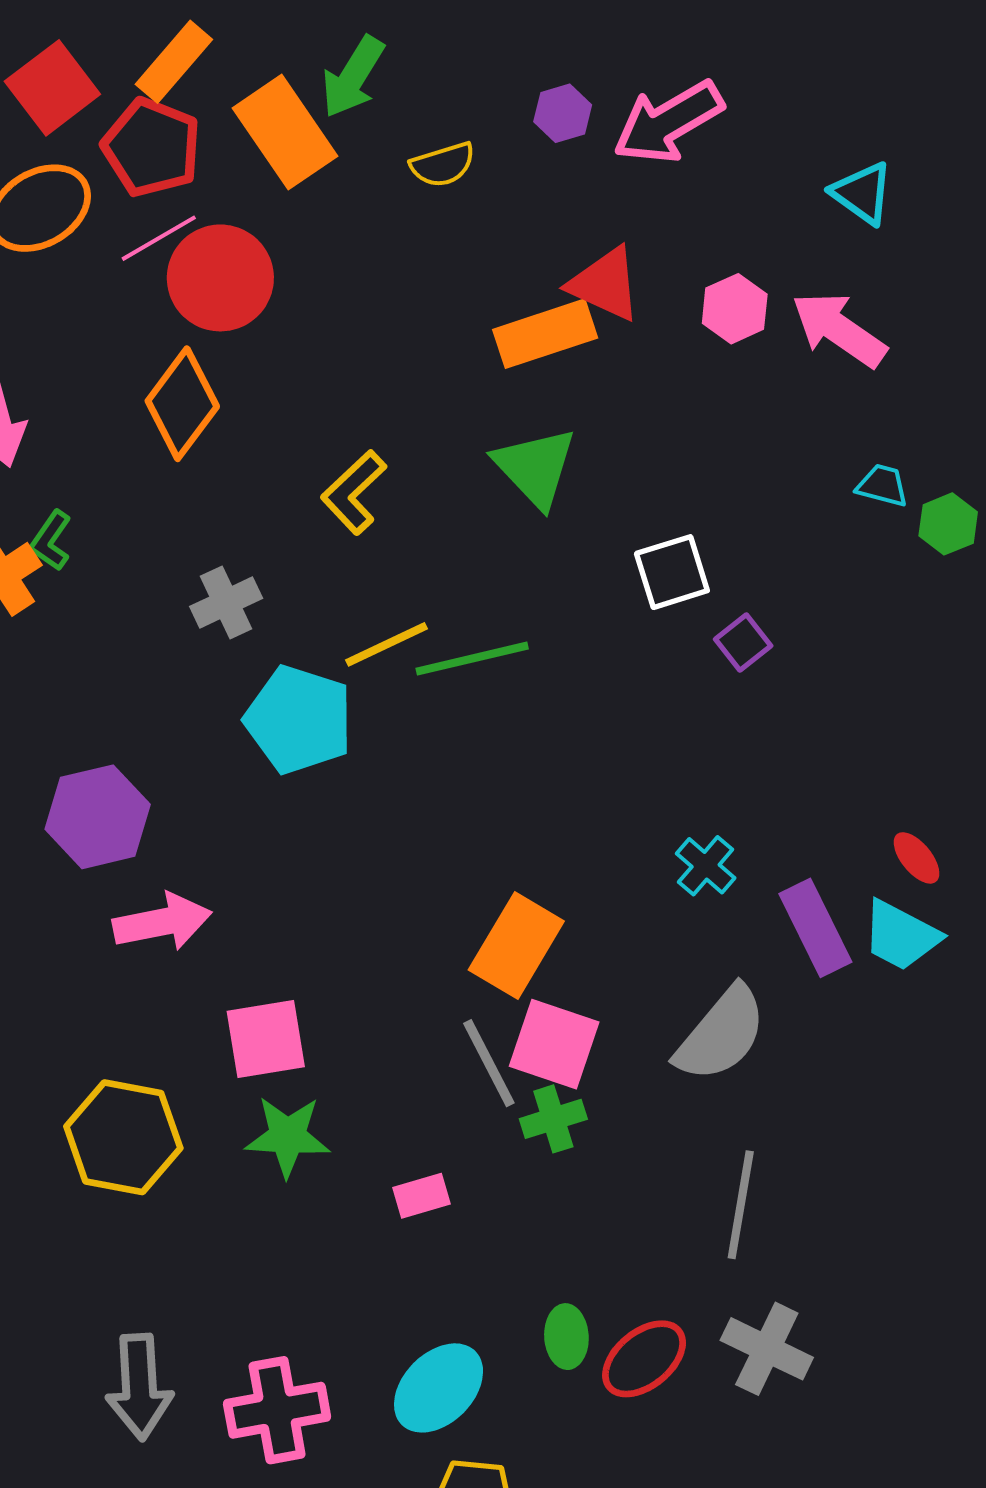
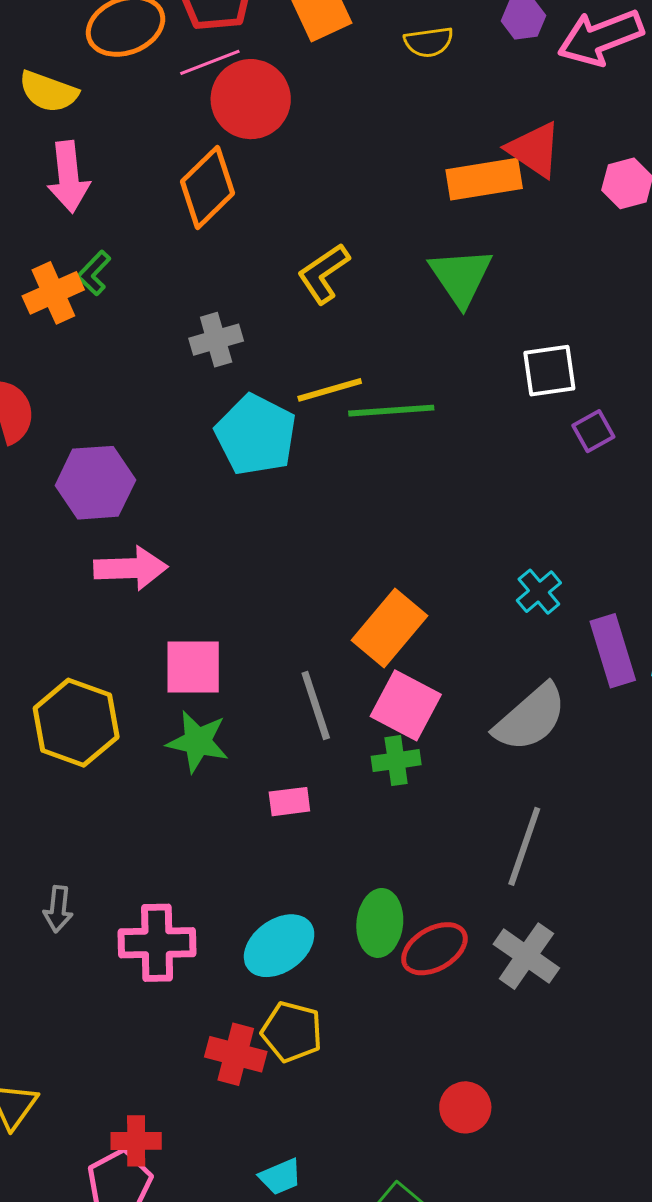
gray line: (489, 1063) -> (316, 705), moved
green ellipse: (566, 1337) -> (380, 923), size x1.4
gray arrow: (139, 1387) -> (58, 909), size x0.6

